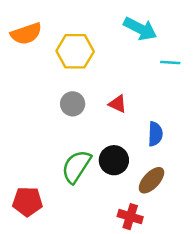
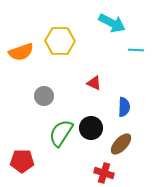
orange semicircle: (26, 34) -> (21, 52), moved
gray circle: (73, 104) -> (44, 96), moved

